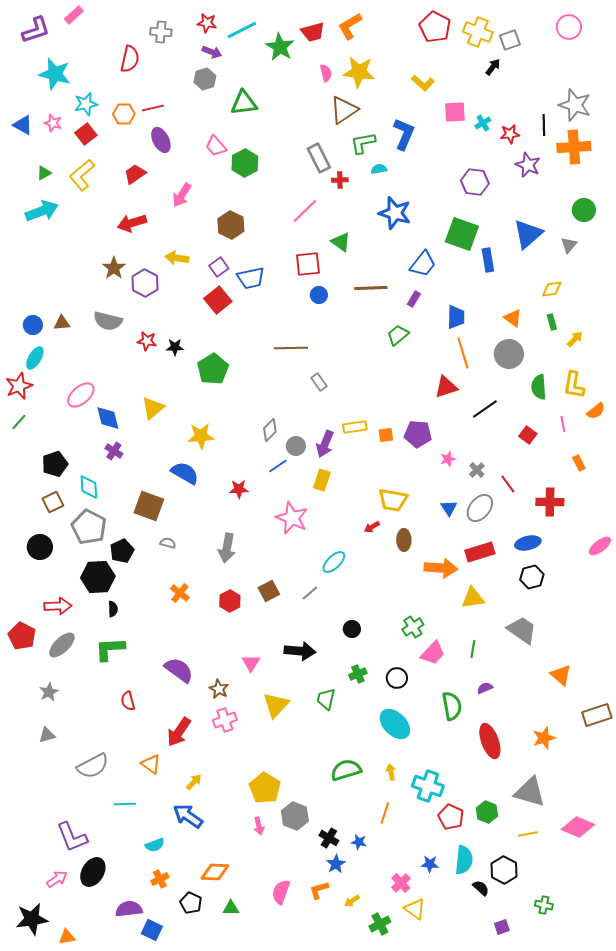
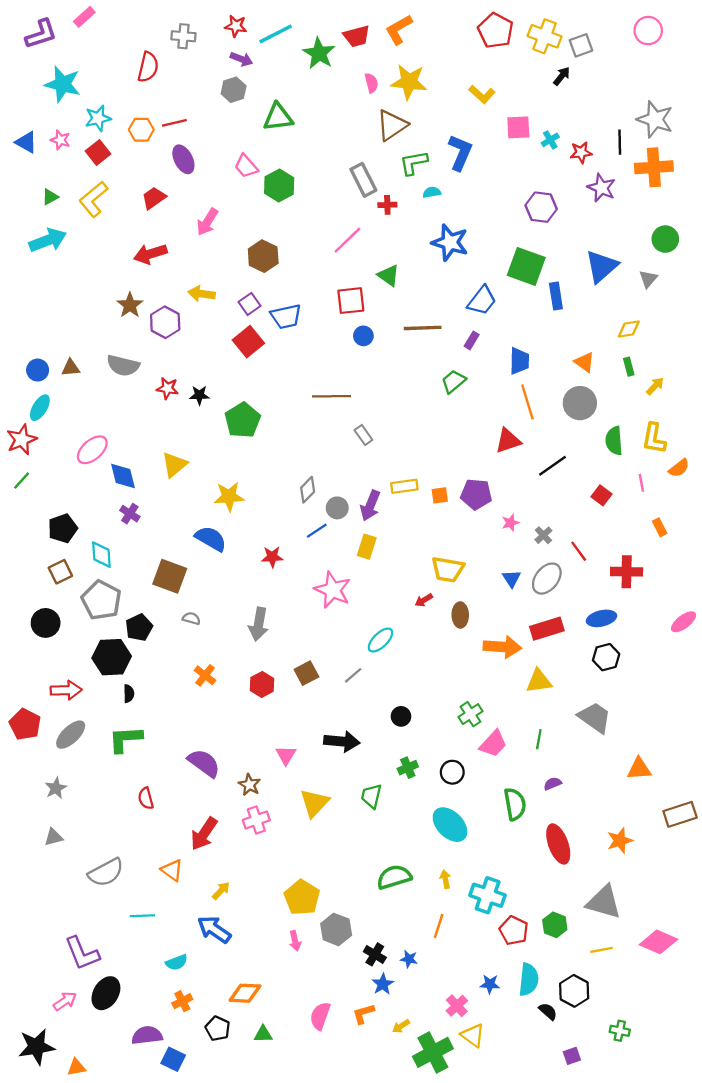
orange triangle: (561, 675) -> (639, 769), turned -45
green cross: (380, 924) -> (433, 1052), size x1.6

